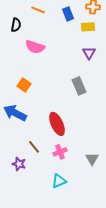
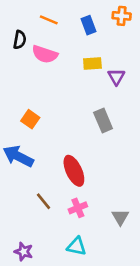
yellow rectangle: (88, 27) -> (92, 64), moved
pink semicircle: (35, 47) -> (45, 54), moved
purple star: (19, 164) -> (24, 252), moved
cyan triangle: (59, 181) -> (77, 246), turned 35

